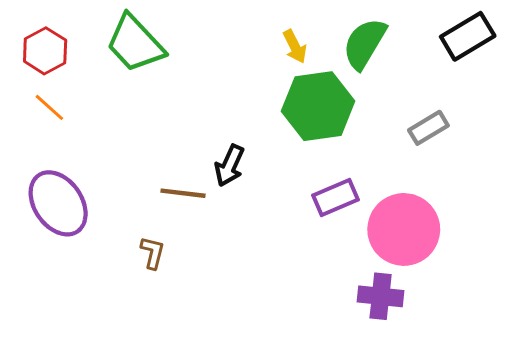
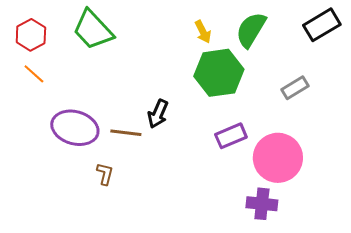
purple ellipse: (58, 203) -> (75, 128), moved, turned -39

